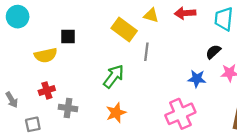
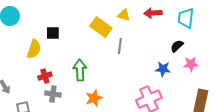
yellow semicircle: (46, 55) -> (34, 49), turned -60
green arrow: (114, 76) -> (80, 70), moved, turned -40
red cross: (47, 90) -> (45, 76), moved

